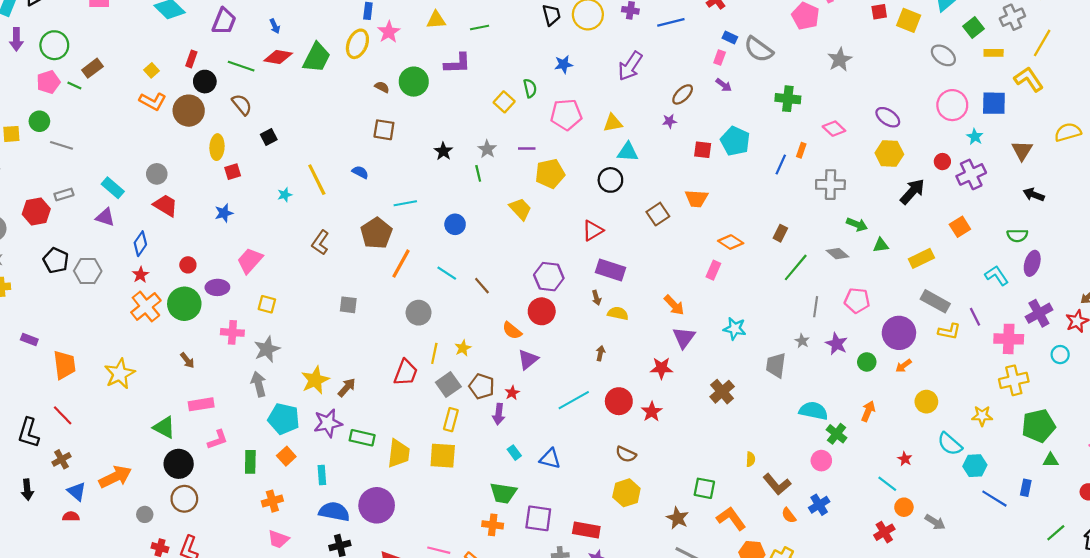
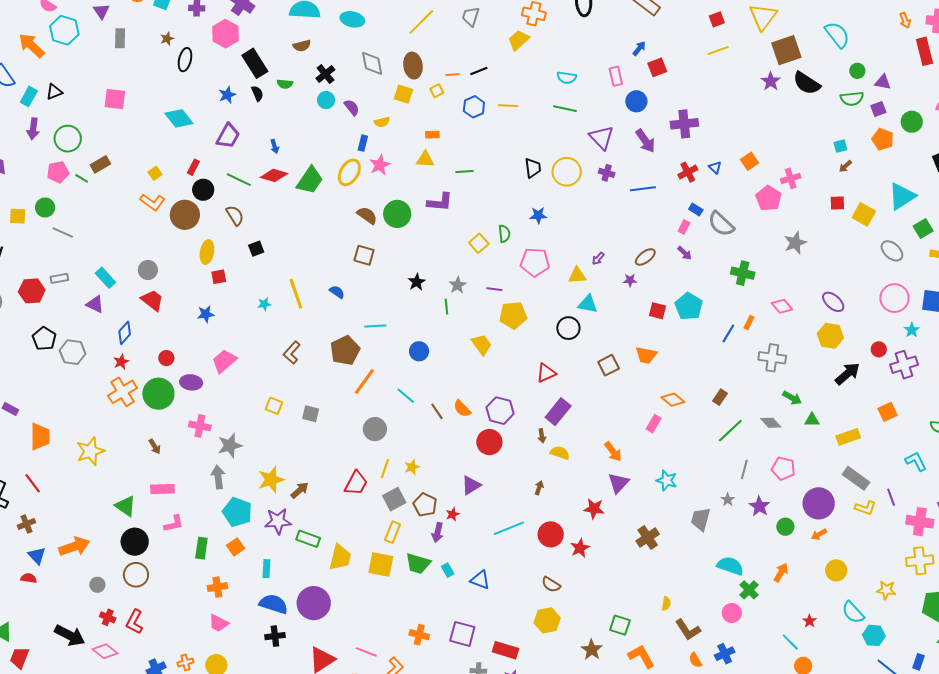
purple arrow: (630, 66) -> (598, 259), moved, size x0.5
brown semicircle: (382, 87) -> (367, 215), size x1.5
purple rectangle: (610, 270) -> (558, 412), turned -76
yellow square: (267, 304) -> (274, 406), moved
orange semicircle: (512, 331) -> (462, 409), moved
green trapezoid: (503, 493) -> (418, 564), moved

